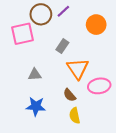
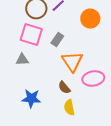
pink square: (22, 34) -> (31, 35), moved, turned 30
gray triangle: (35, 75) -> (22, 60), moved

